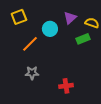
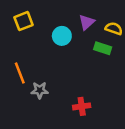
green rectangle: (83, 39) -> (103, 48), turned 40
orange line: (30, 44) -> (20, 73), moved, turned -66

